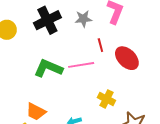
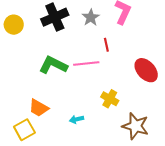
gray star: (83, 19) -> (91, 18), turned -30
red ellipse: (127, 58) -> (146, 70), moved

